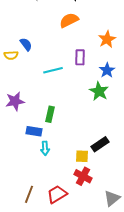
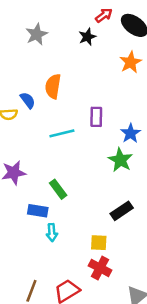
orange semicircle: (69, 20) -> (53, 86), moved, turned -54
orange star: (107, 39) -> (131, 62), moved
green rectangle: (50, 114) -> (58, 189), turned -49
black rectangle: (100, 144) -> (122, 211), moved

